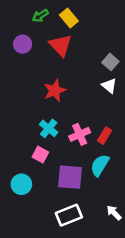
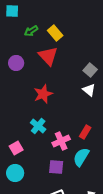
purple circle: (23, 44) -> (16, 63), moved
pink cross: (80, 134) -> (61, 141), moved
pink square: (40, 155) -> (16, 148), moved, turned 32
purple square: (70, 177) -> (56, 167), size x0.7

